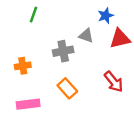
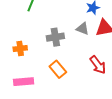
gray triangle: (86, 36) -> (83, 29), moved

